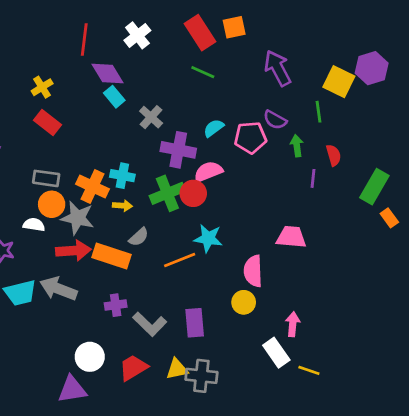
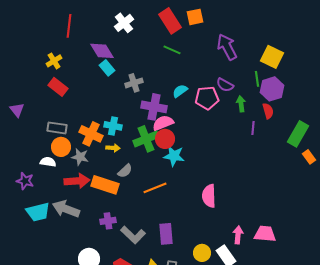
red line: (84, 39) -> (69, 26), moved
purple hexagon: (372, 68) -> (272, 89), moved
gray cross: (151, 117) -> (134, 83), turned 30
pink semicircle: (208, 172) -> (163, 123), moved
gray star: (77, 218) -> (80, 157), size x0.7
pink trapezoid: (291, 237) -> (265, 234), moved
cyan star: (208, 238) -> (174, 156), moved
yellow circle: (244, 302) -> (202, 253), moved

